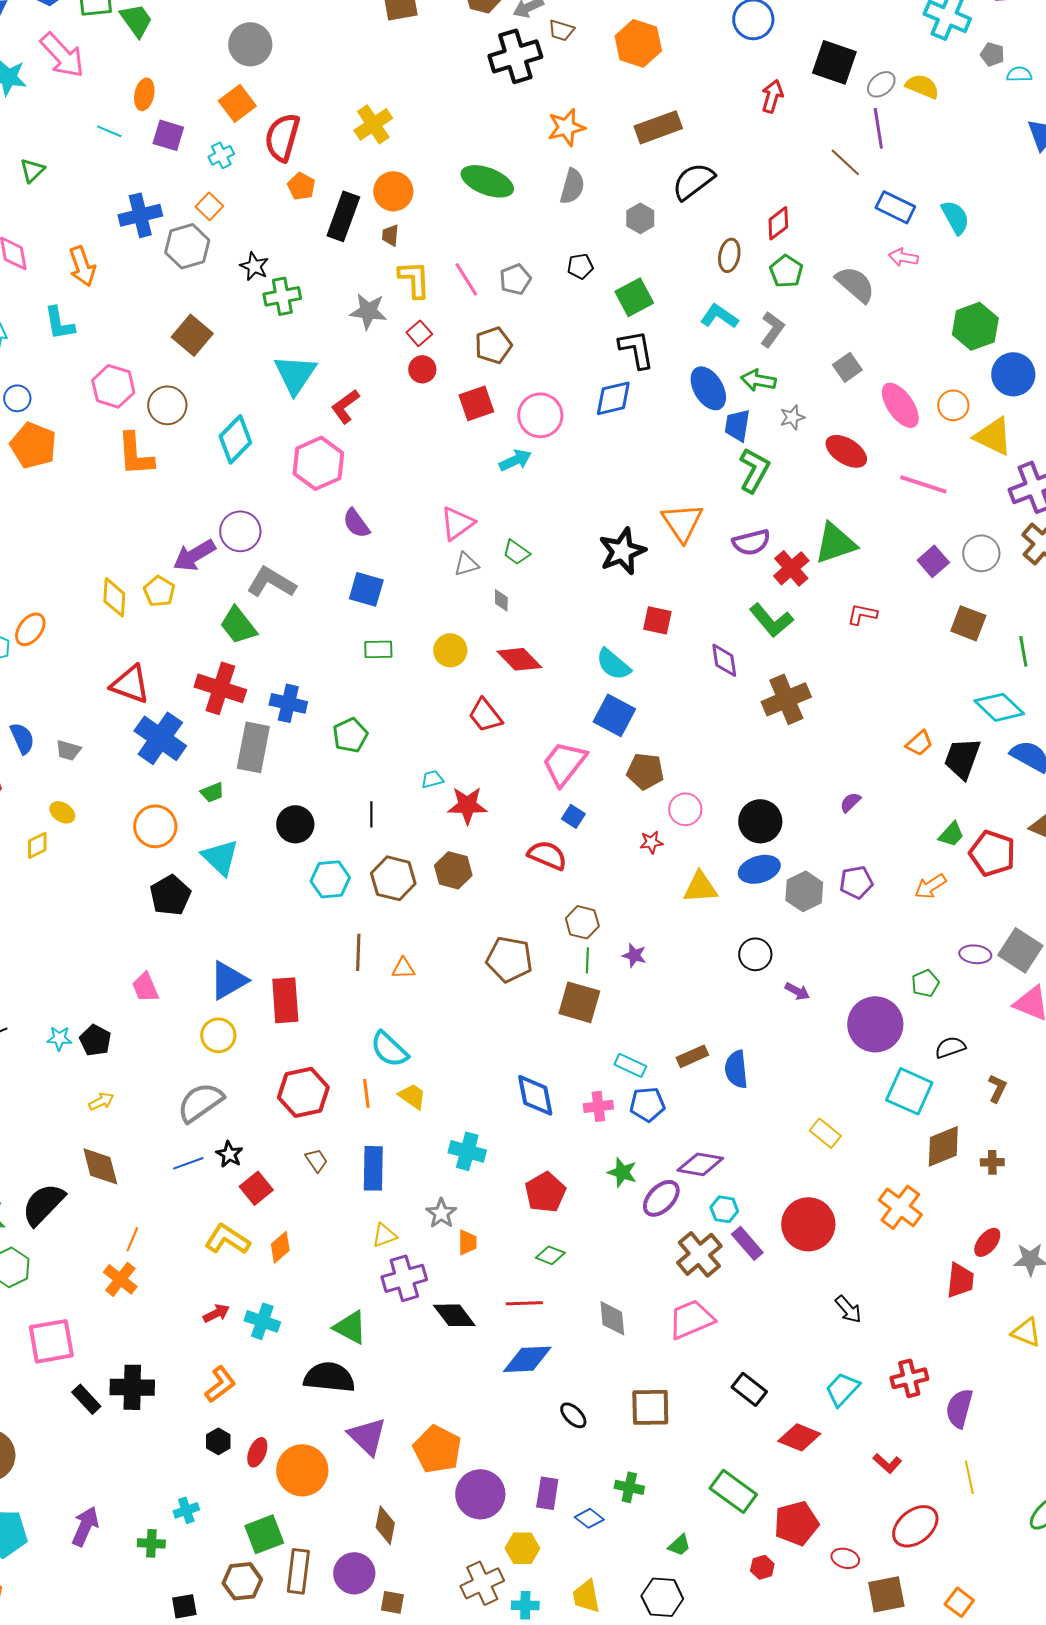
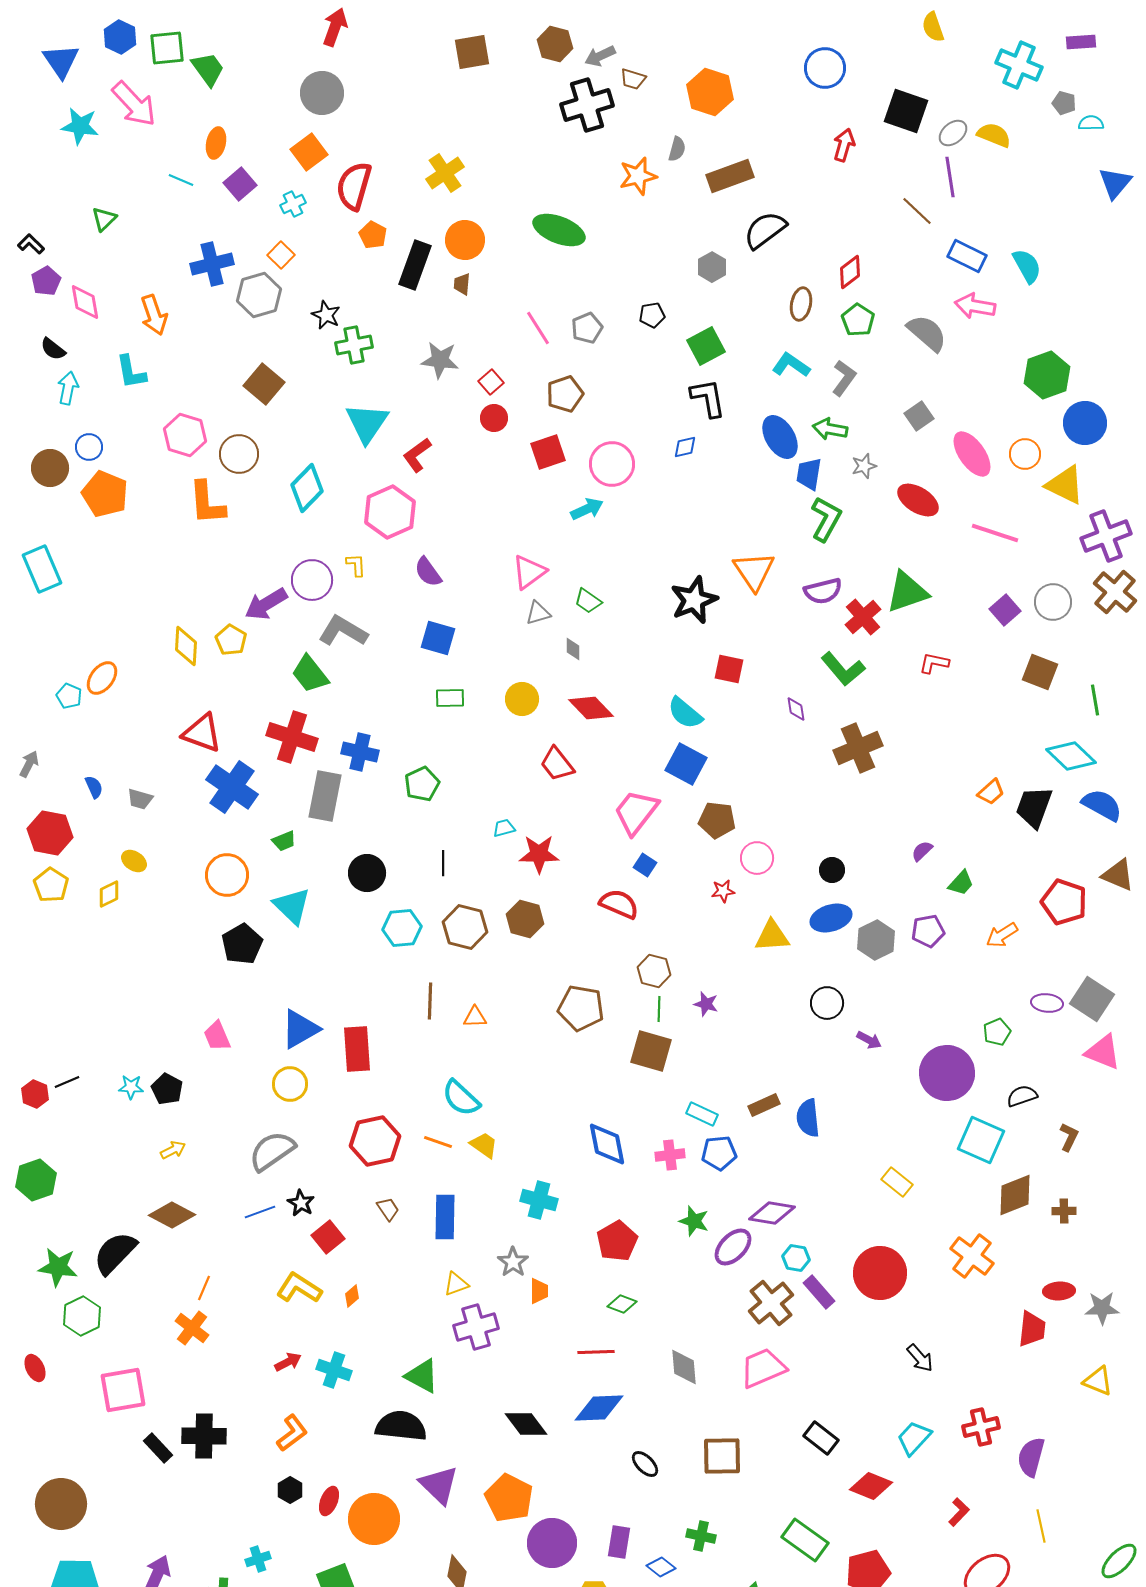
purple square: (168, 135) -> (240, 184), turned 32
gray semicircle: (572, 186) -> (677, 149), moved, size x0.7
pink arrow: (903, 257) -> (975, 306), size x1.4
yellow L-shape: (414, 279) -> (356, 565), moved, size x0.6
blue diamond: (613, 398) -> (685, 447), size x0.6
purple diamond: (724, 660) -> (796, 709), size x0.7
blue semicircle: (22, 738) -> (94, 787), size x0.7
black circle: (760, 821) -> (832, 870), size x0.6
green trapezoid: (951, 834) -> (961, 883), moved
orange line: (366, 1093) -> (438, 1142), turned -64
brown diamond: (100, 1166) -> (172, 1215), turned -48
red ellipse: (987, 1242) -> (1059, 1291), turned 48
orange diamond: (280, 1247) -> (352, 1296), size x0.7
black diamond: (454, 1315) -> (526, 1424), moved
red L-shape: (887, 1463) -> (959, 1512), turned -88

